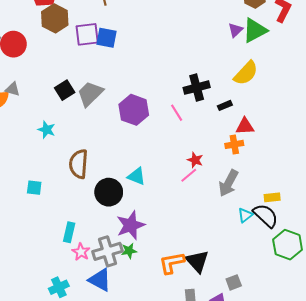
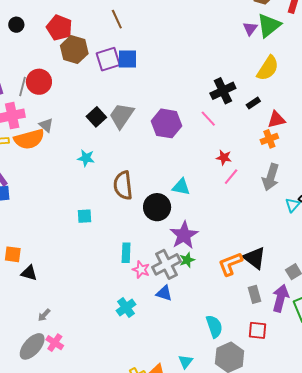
gray triangle: (13, 89) -> (46, 125), turned 35
red star: (195, 160) -> (224, 158), moved
blue triangle: (100, 280) -> (164, 293), size x0.7

